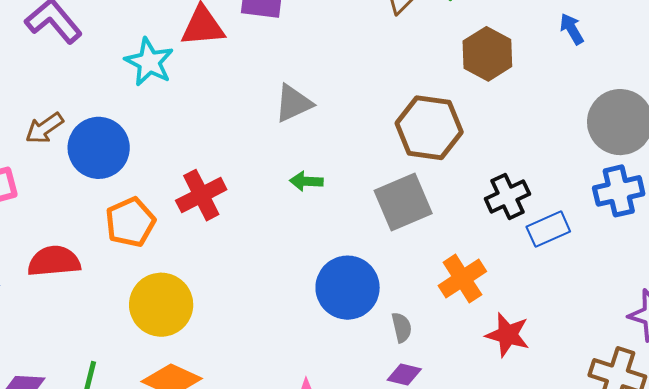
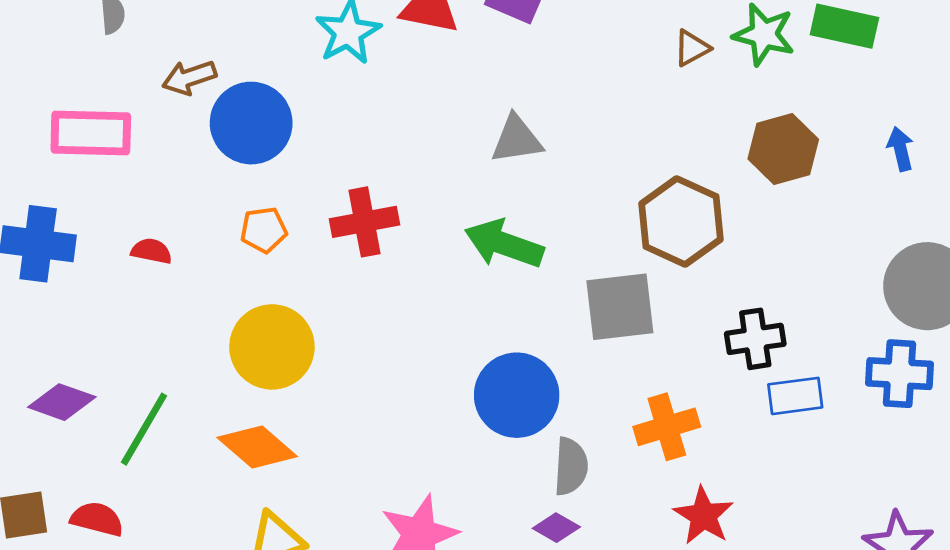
green arrow: (306, 181) -> (504, 244), size x1.8
orange pentagon: (130, 222) -> (264, 230), size x0.7
red semicircle: (54, 261) -> (151, 251), size x0.6
gray semicircle: (402, 327) -> (571, 466), size x1.4

